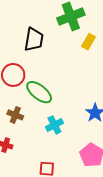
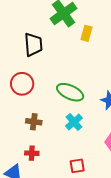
green ellipse: (39, 92) -> (70, 92), moved

